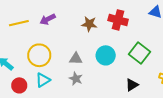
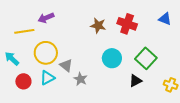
purple arrow: (48, 19) -> (46, 18), moved
yellow line: (19, 23) -> (24, 31), moved
gray triangle: (76, 59) -> (66, 65), moved, turned 32
black triangle: (132, 85) -> (135, 81), moved

